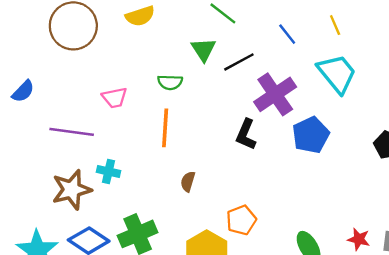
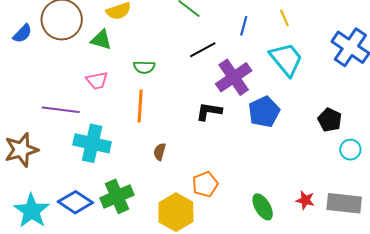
blue line: (287, 34) -> (244, 26), turned 54
green triangle: (203, 50) -> (101, 40), moved, turned -40
blue semicircle: (23, 91) -> (22, 34), moved
black L-shape: (246, 134) -> (209, 111), turned 76
cyan cross: (109, 171) -> (92, 143), size x1.8
brown star: (72, 190) -> (21, 150), moved

